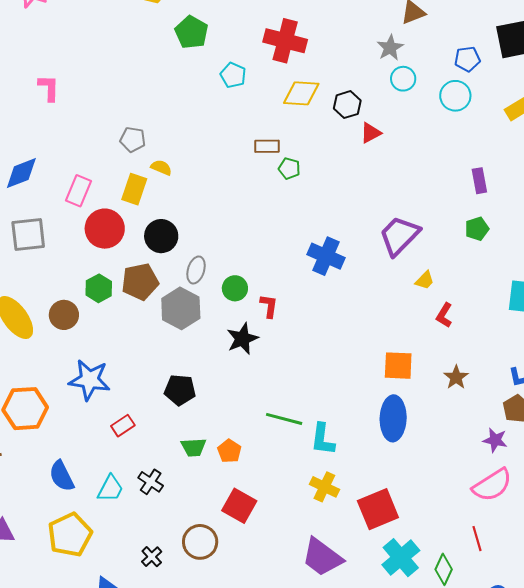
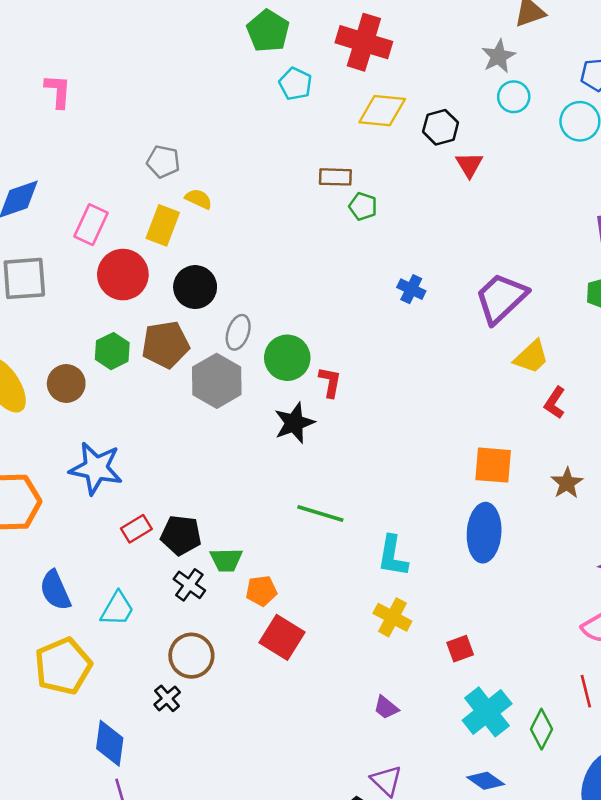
green pentagon: (191, 32) -> (268, 31), moved
red triangle: (371, 133) -> (469, 165), turned -35
blue cross: (326, 256) -> (411, 289), moved, size x0.6
yellow trapezoid: (425, 280) -> (531, 357), size x1.4
green circle: (235, 288) -> (287, 358), size x1.4
black pentagon: (180, 390) -> (181, 535), moved
green line: (284, 419) -> (320, 514), moved
orange pentagon: (229, 451) -> (261, 591), moved, turned 30
black cross: (151, 482) -> (189, 585), moved
red square: (378, 509) -> (460, 649), size x0.5
brown circle: (200, 542) -> (191, 656), moved
purple trapezoid: (322, 557) -> (386, 708), size x0.5

